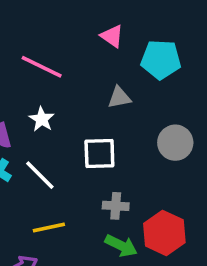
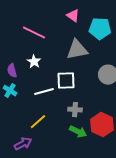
gray triangle: (119, 98) -> (77, 50), size x1.6
white line: (40, 175) -> (44, 92), moved, turned -60
yellow line: (49, 228) -> (38, 122), turned -30

